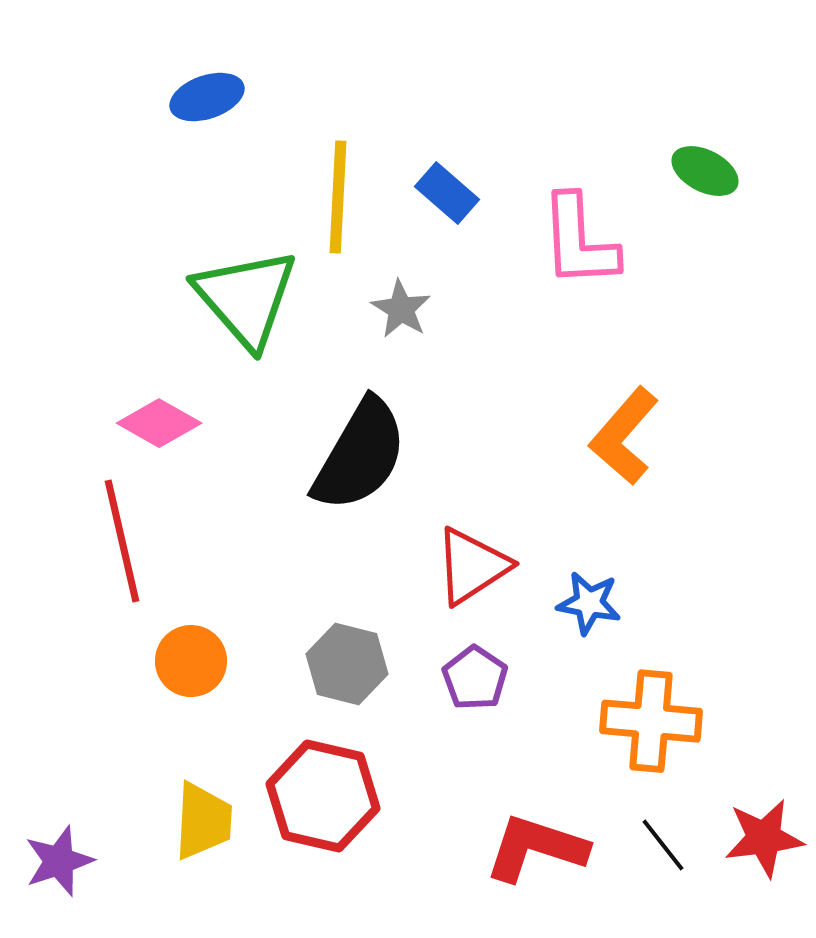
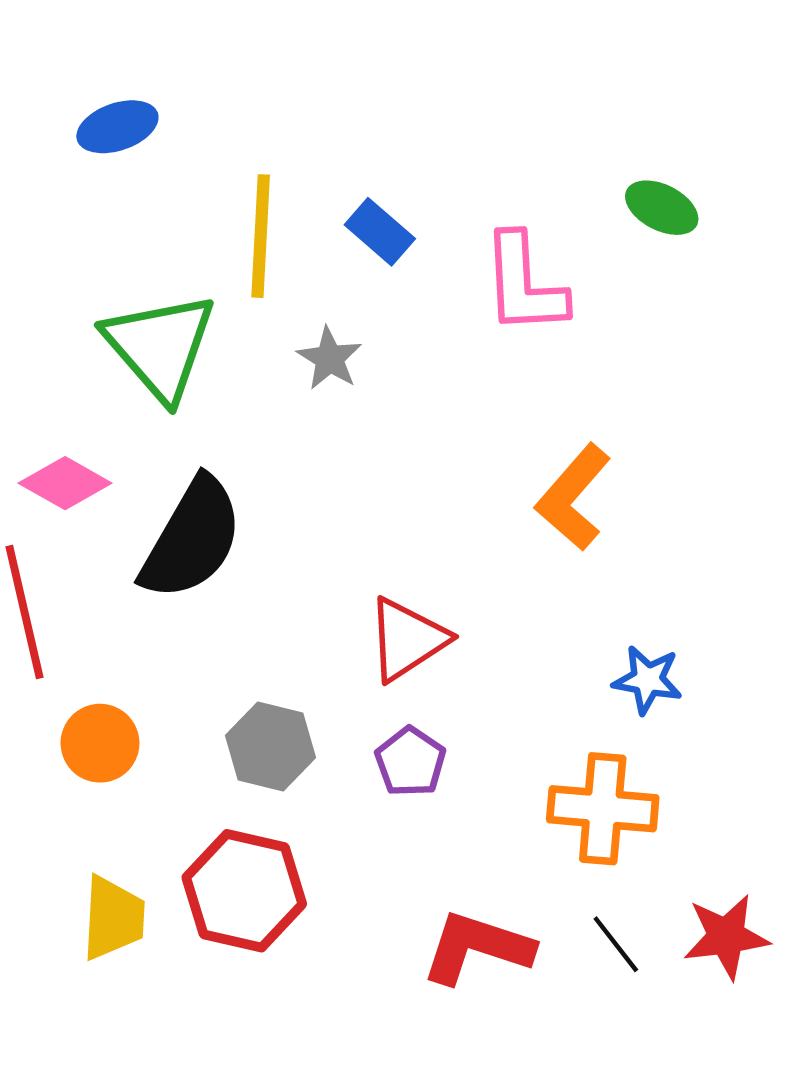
black semicircle: (360, 455) -> (192, 539), moved
blue star: (589, 603) -> (648, 680), moved

